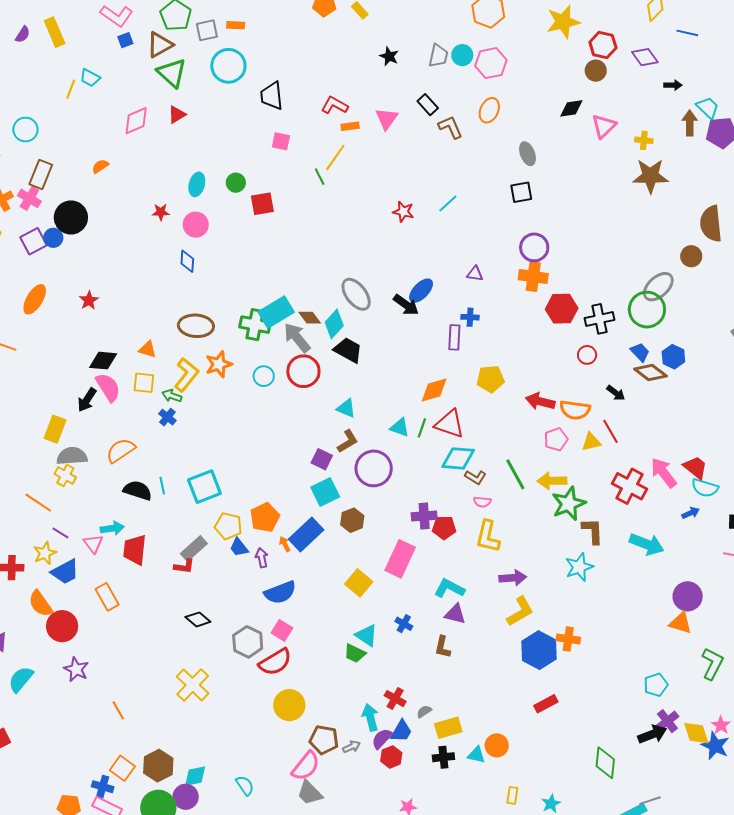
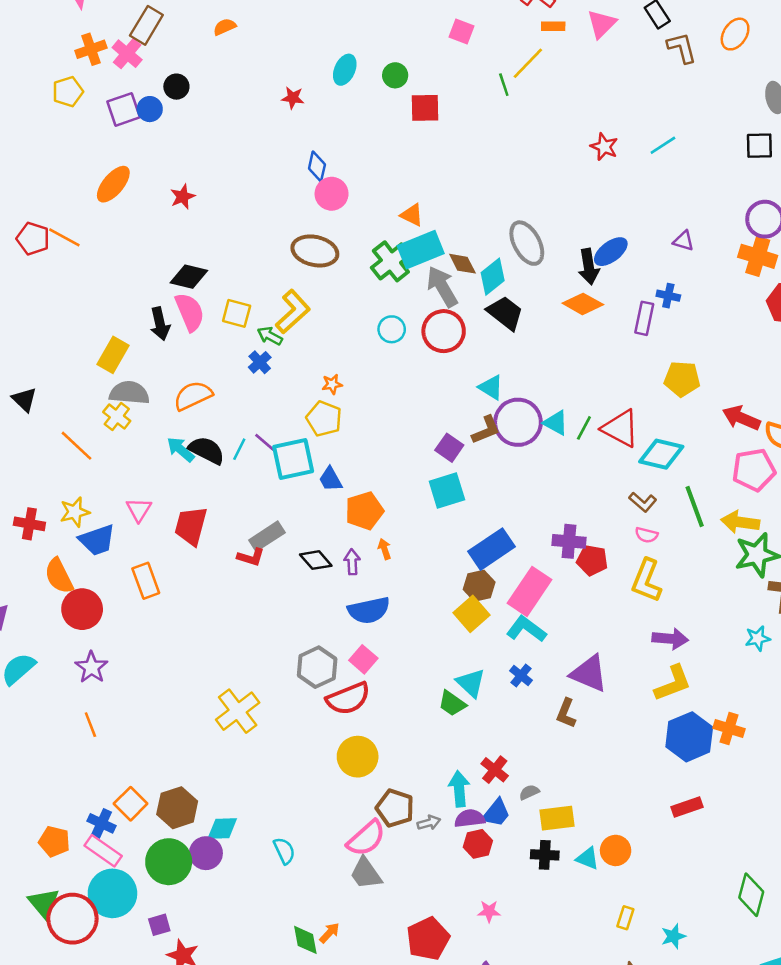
black circle: (71, 217) -> (176, 87), size x0.6
pink circle: (196, 225) -> (332, 194), moved
black arrow: (406, 305) -> (589, 267), turned 36
green cross: (255, 325) -> (391, 261), turned 32
orange triangle: (148, 349) -> (412, 215), moved
orange star: (219, 364) -> (332, 384), moved, size x0.6
orange diamond: (434, 390) -> (583, 304), moved, turned 36
black arrow: (87, 400) -> (160, 324), turned -55
pink pentagon: (556, 439) -> (754, 470), size x1.4
cyan diamond: (458, 458) -> (661, 454), moved
purple circle: (374, 468) -> (518, 422), moved
cyan line: (162, 486) -> (239, 449), turned 30
brown hexagon: (352, 520) -> (479, 586), moved
yellow pentagon: (228, 526) -> (324, 419), moved
cyan arrow: (112, 528) -> (181, 449), moved, turned -140
purple line: (60, 533) -> (265, 442), moved
blue rectangle: (306, 534) -> (491, 549), moved
blue trapezoid: (239, 547) -> (331, 479), moved
cyan star: (579, 567) -> (758, 638), size x0.7
cyan L-shape: (449, 588) -> (526, 629), moved
purple triangle: (455, 614) -> (589, 673), size x1.4
black diamond: (198, 619) -> (316, 560), moved
orange line: (118, 710) -> (90, 725), moved
purple semicircle: (382, 739) -> (470, 818), turned 30

